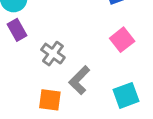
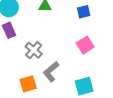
orange square: (50, 100) -> (28, 84), turned -30

